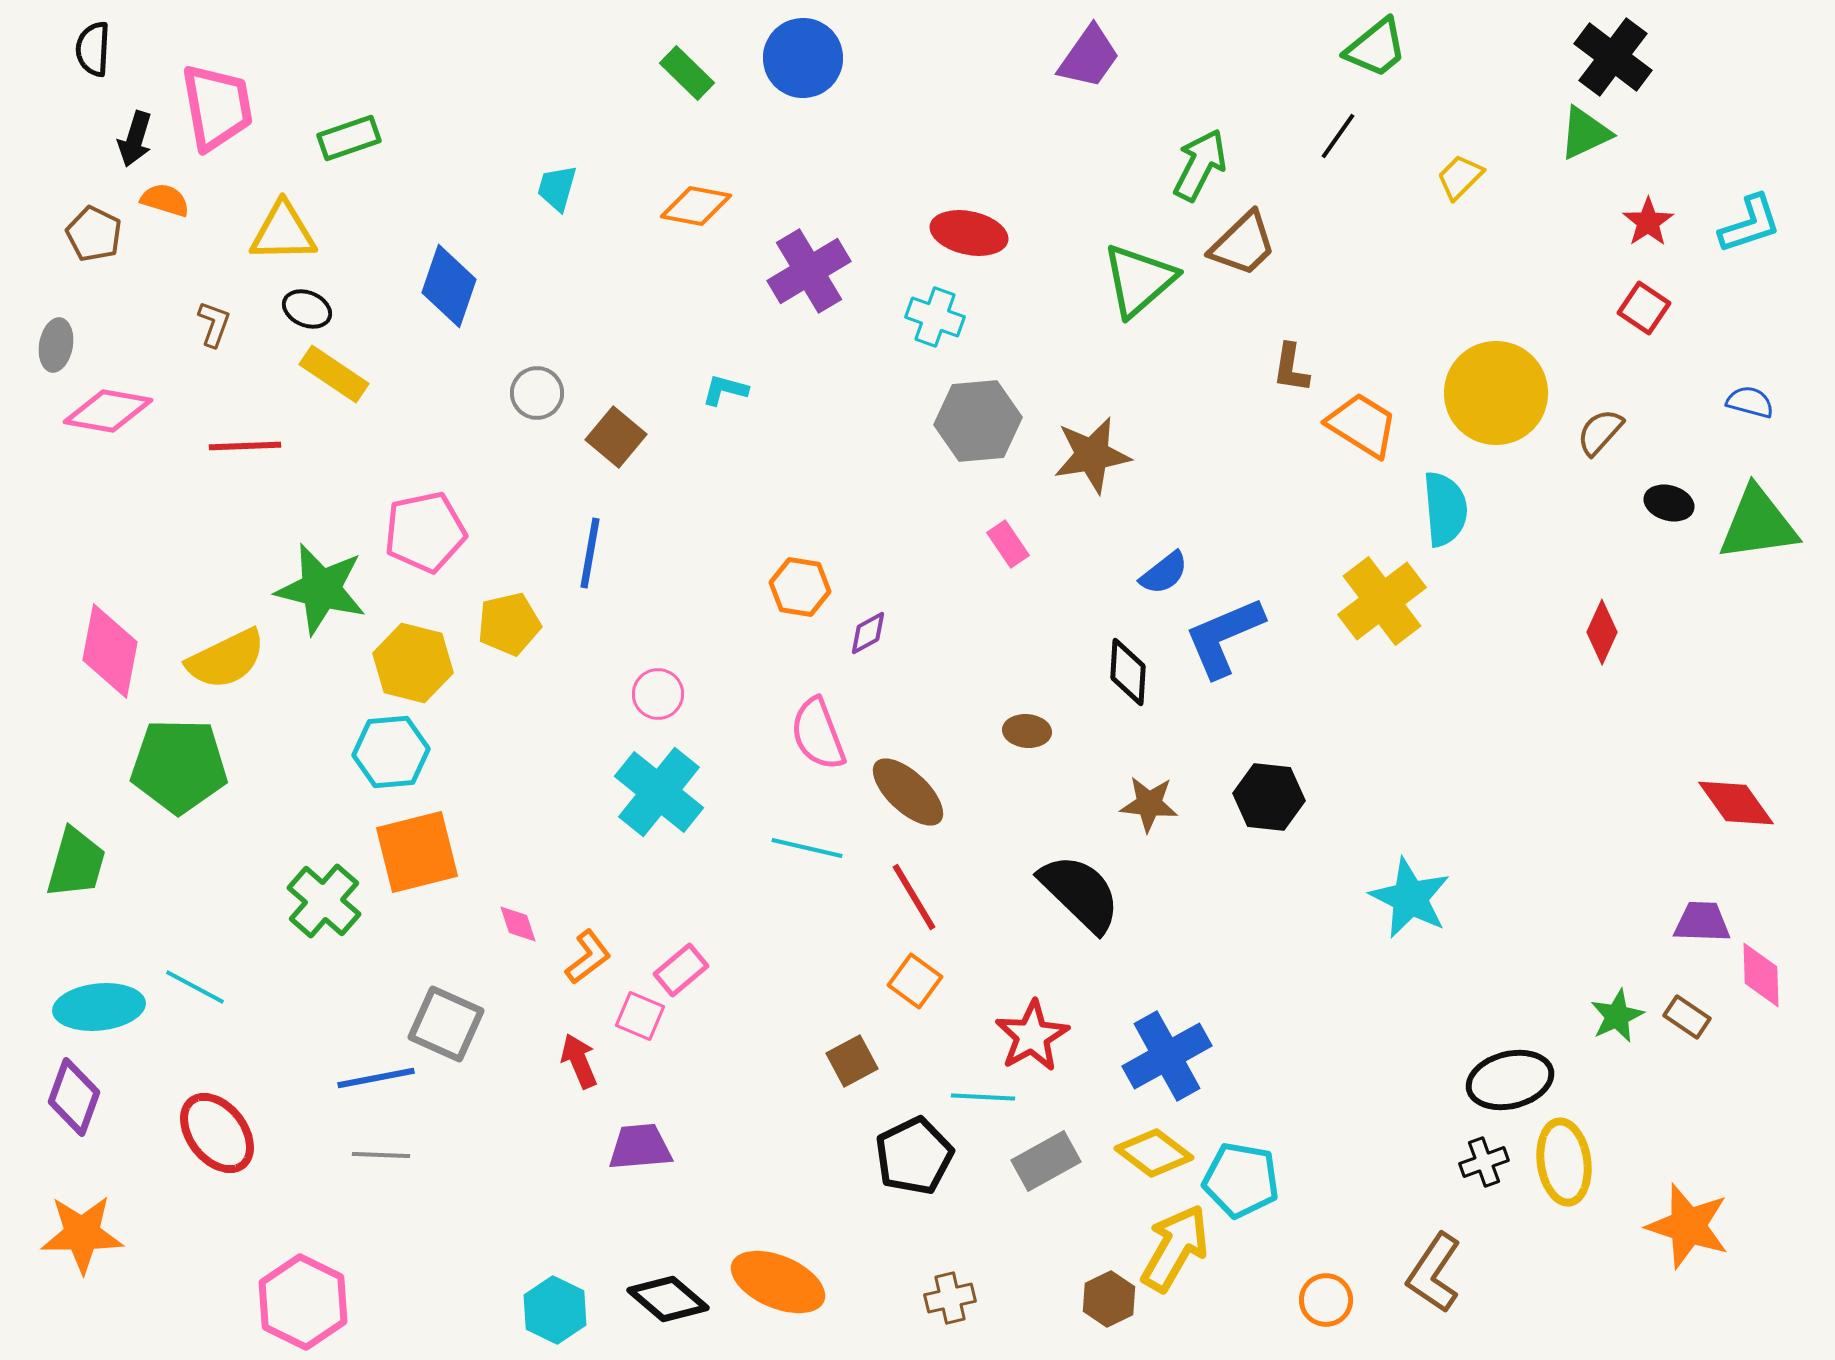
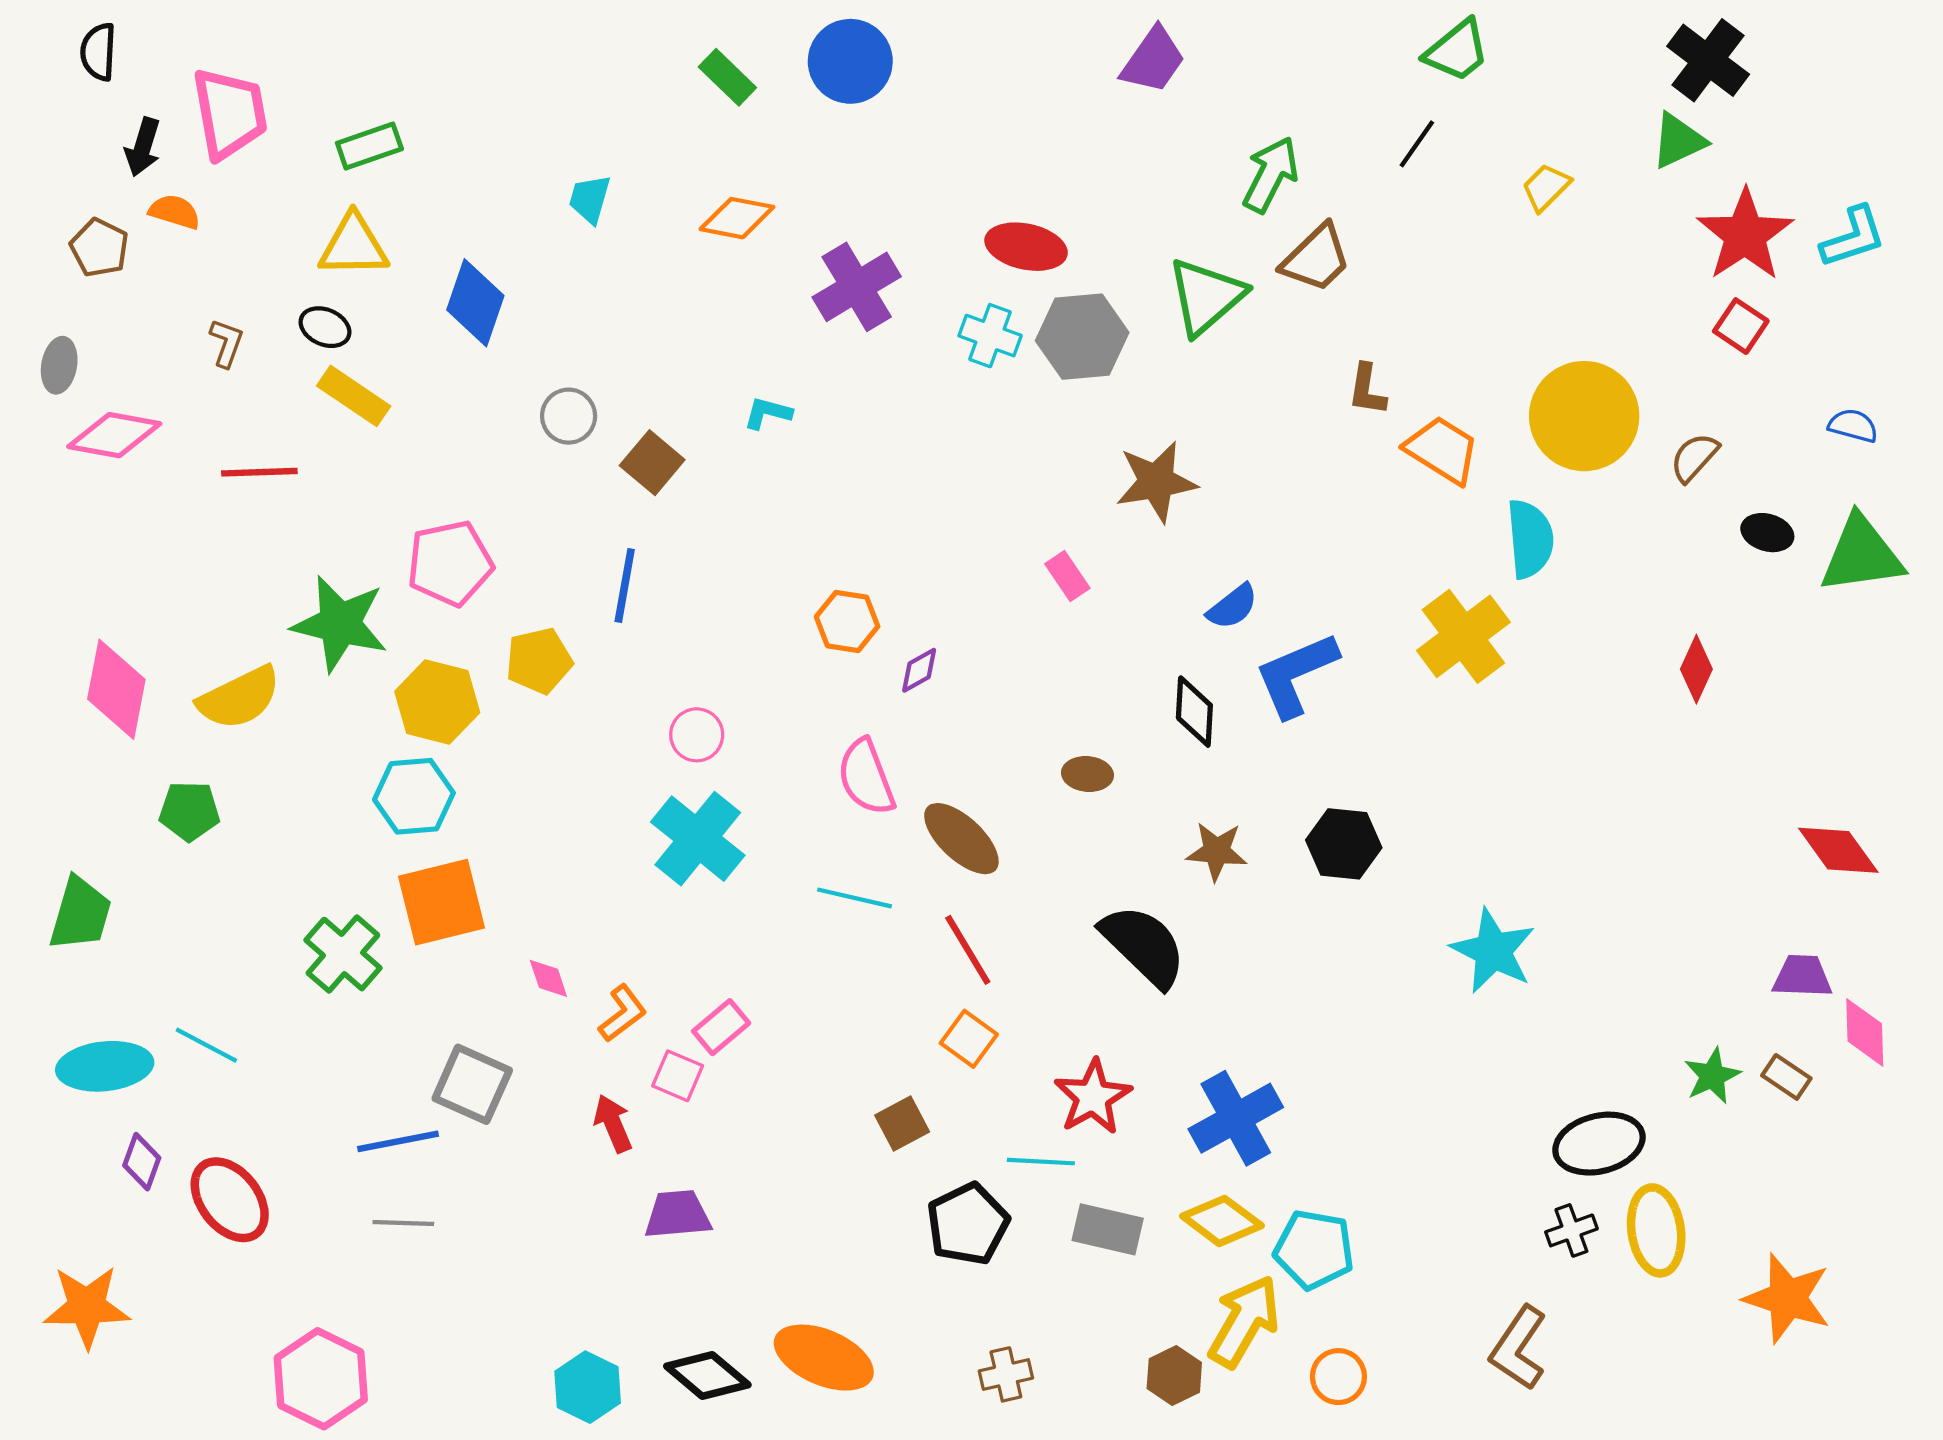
red star: (1648, 222) -> (1745, 235), size x1.8
yellow triangle: (283, 232) -> (354, 246), moved
gray hexagon: (978, 421) -> (1082, 337), moved
green pentagon: (179, 766) -> (189, 811), size x0.6
purple diamond: (74, 1097) -> (142, 1162), moved, size x0.7
gray rectangle: (1046, 1161) -> (1108, 1229), turned 42
orange circle: (1326, 1300) -> (1338, 1377), moved

